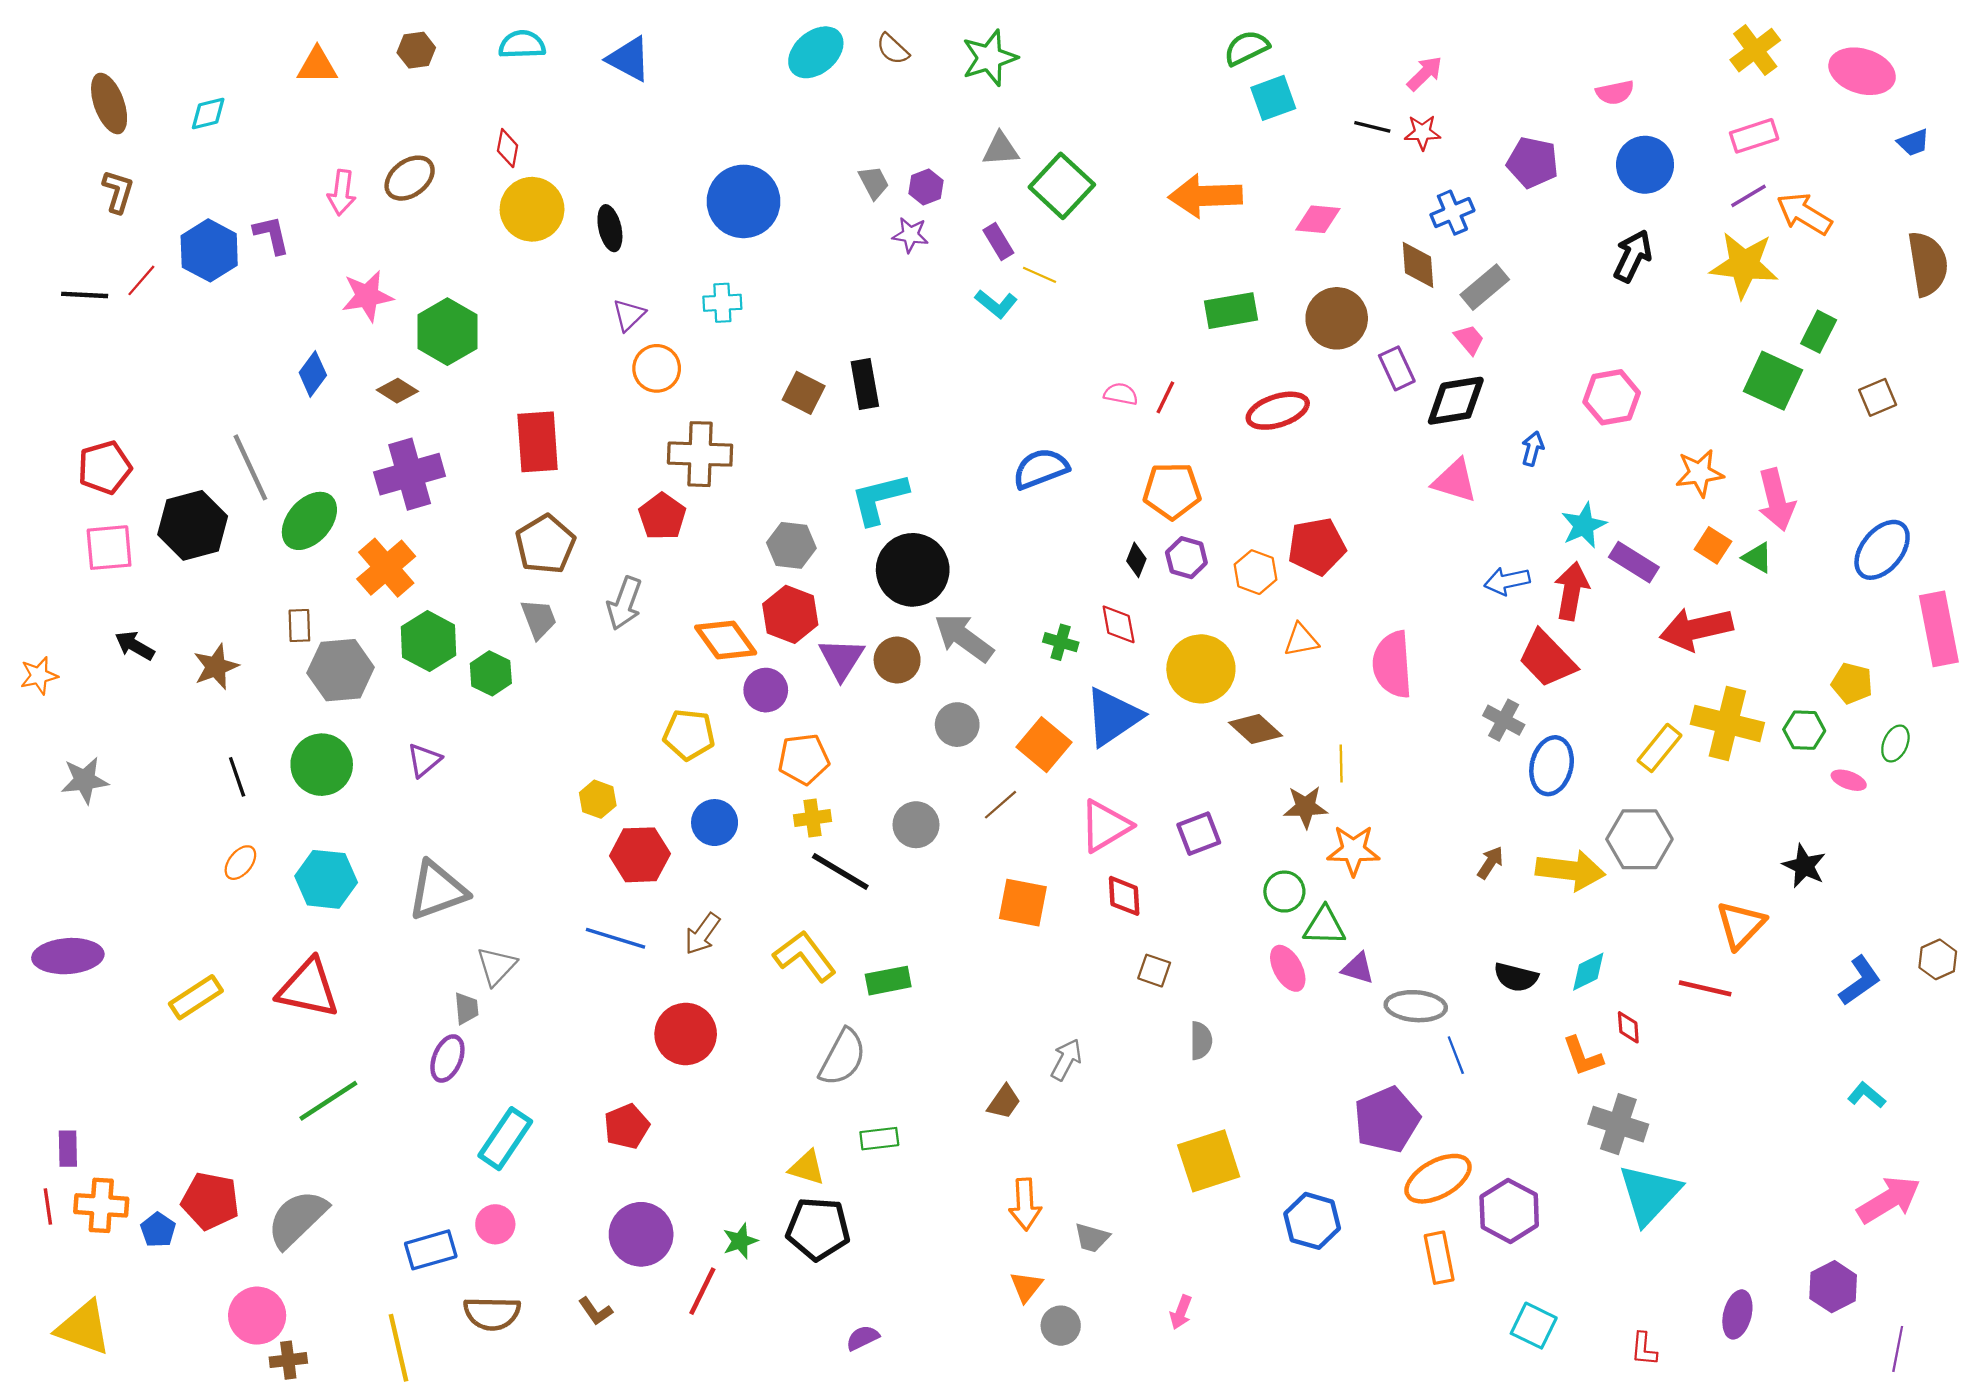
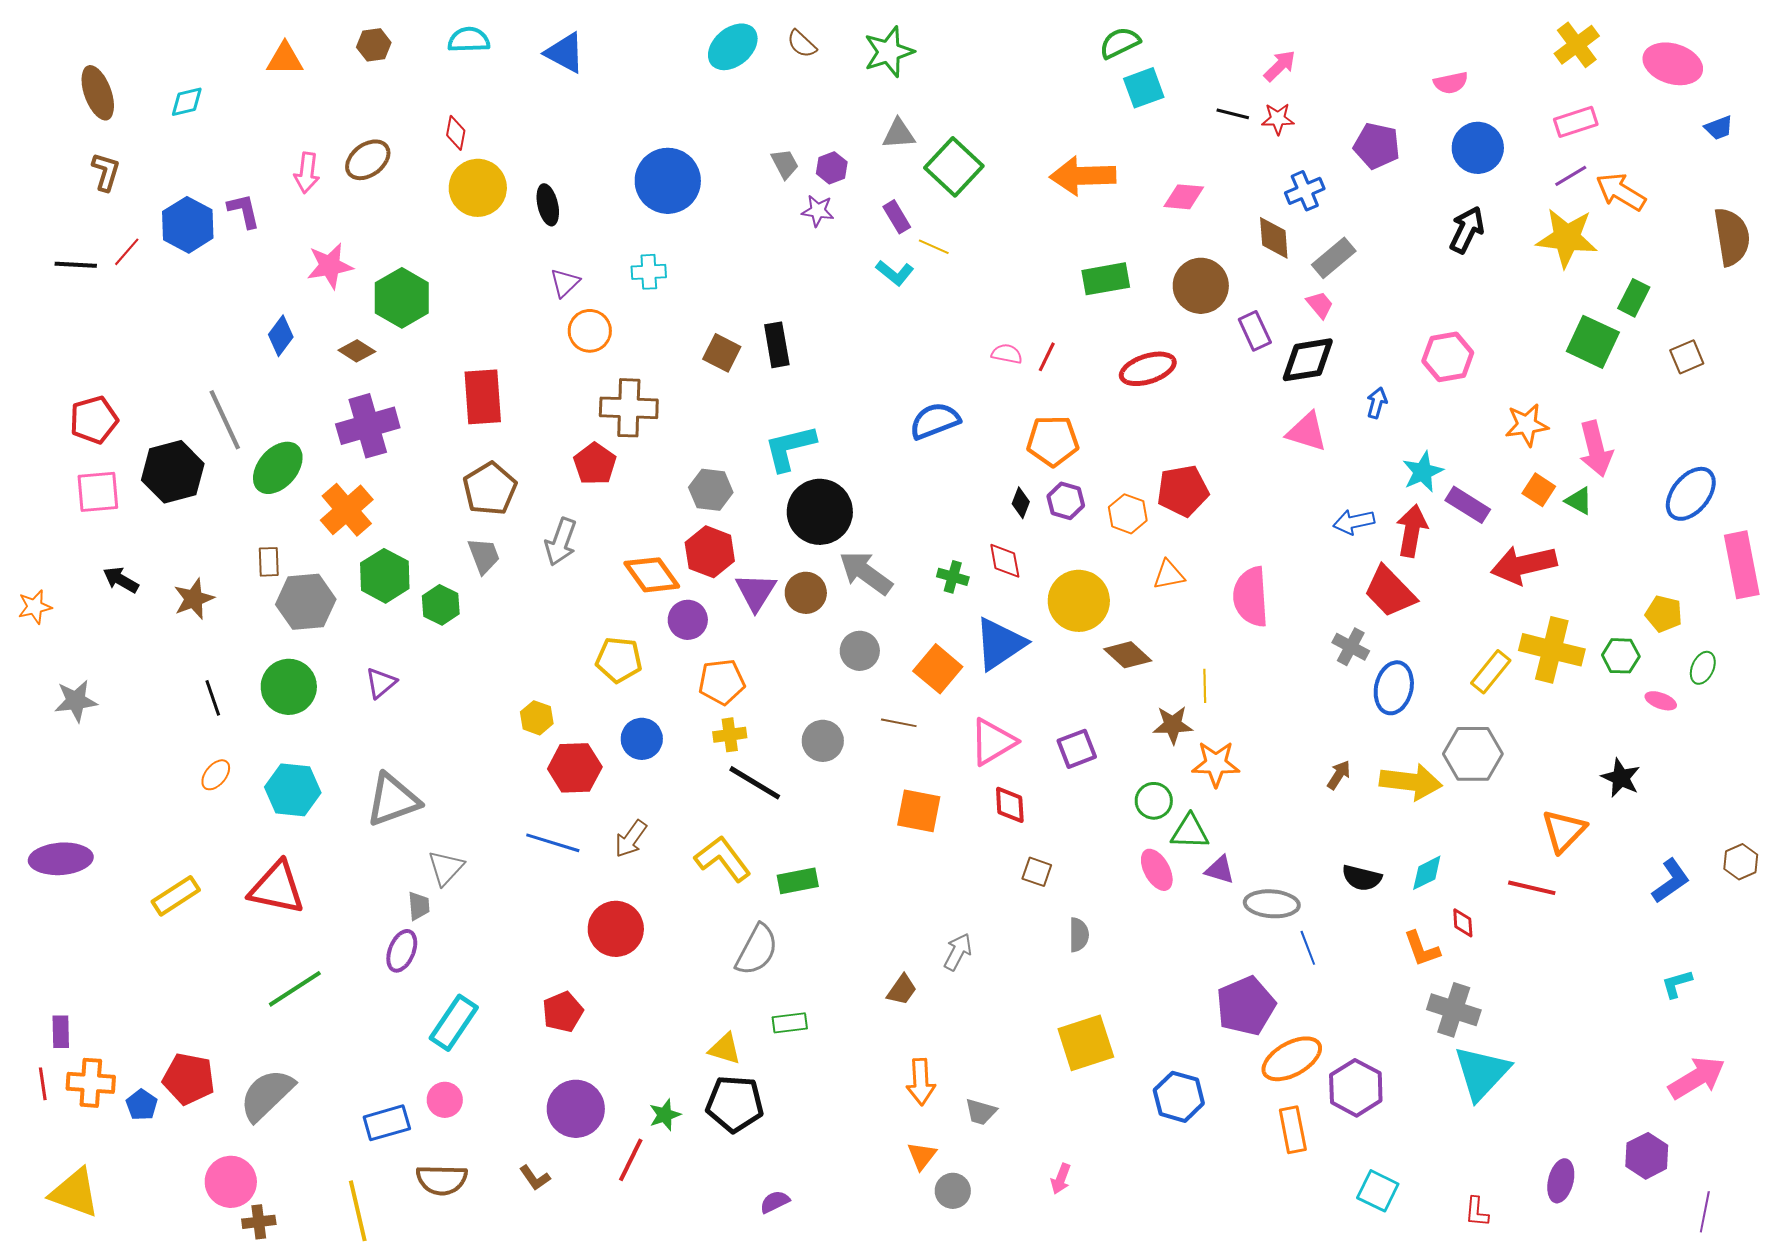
brown line: (1001, 805) -> (899, 723), turned 52
cyan L-shape: (1867, 1095) -> (1677, 984), turned -56

